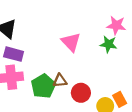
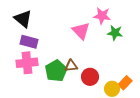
pink star: (116, 25) -> (102, 16), moved
orange rectangle: (120, 99) -> (125, 83), turned 72

